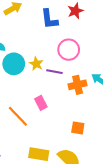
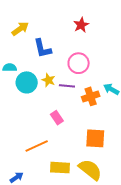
blue L-shape: (49, 19) -> (43, 48), moved
orange line: (18, 116) -> (37, 146), moved, turned -65
orange square: (78, 128) -> (95, 138), size x1.5

